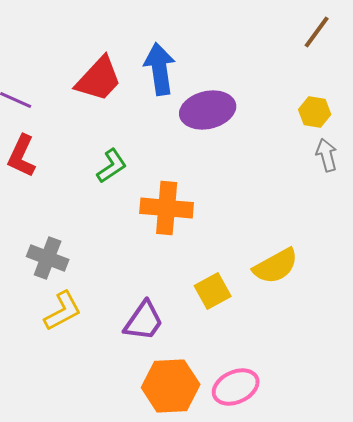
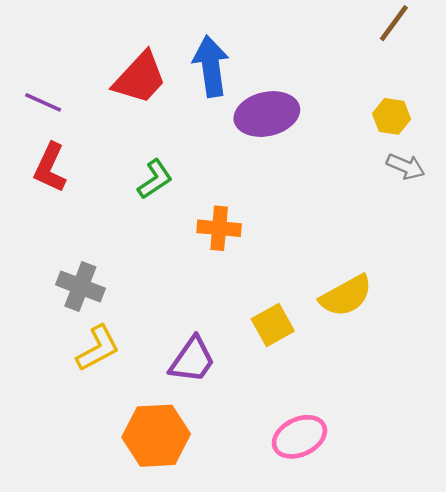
gray arrow: (327, 155) -> (406, 166), turned 128
orange cross: (167, 208) -> (219, 228), size x0.7
orange hexagon: (171, 386) -> (156, 436), moved

